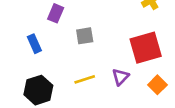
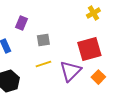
purple triangle: (120, 77) -> (70, 71), size x1.6
yellow line: (85, 79) -> (43, 64), moved

